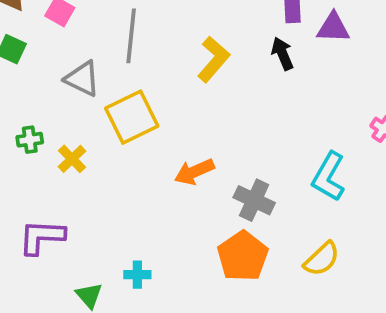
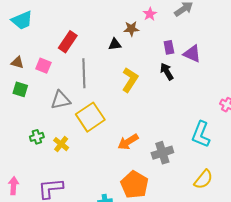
purple triangle: (333, 28) -> (192, 54), turned 30
gray triangle: (82, 79) -> (61, 100), turned -30
gray cross: (254, 200) -> (162, 153), turned -35
orange pentagon: (243, 256) -> (134, 185), moved

